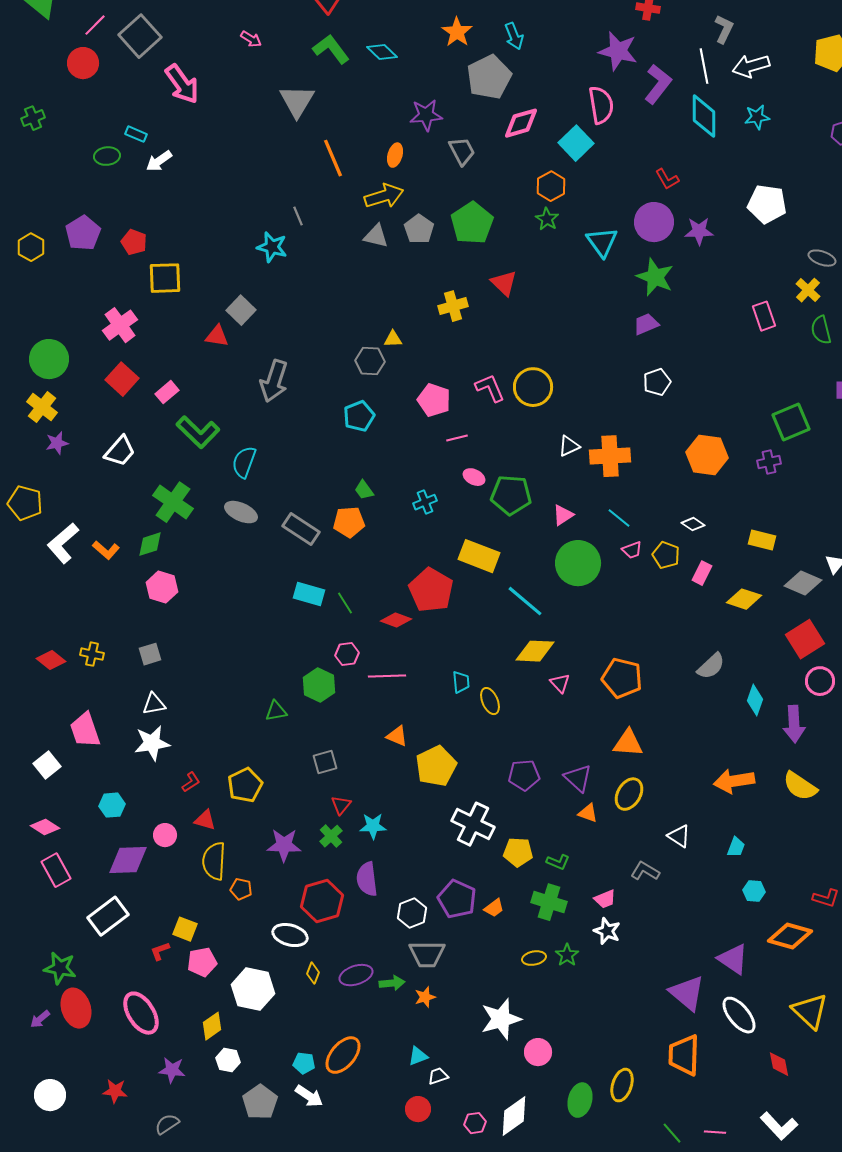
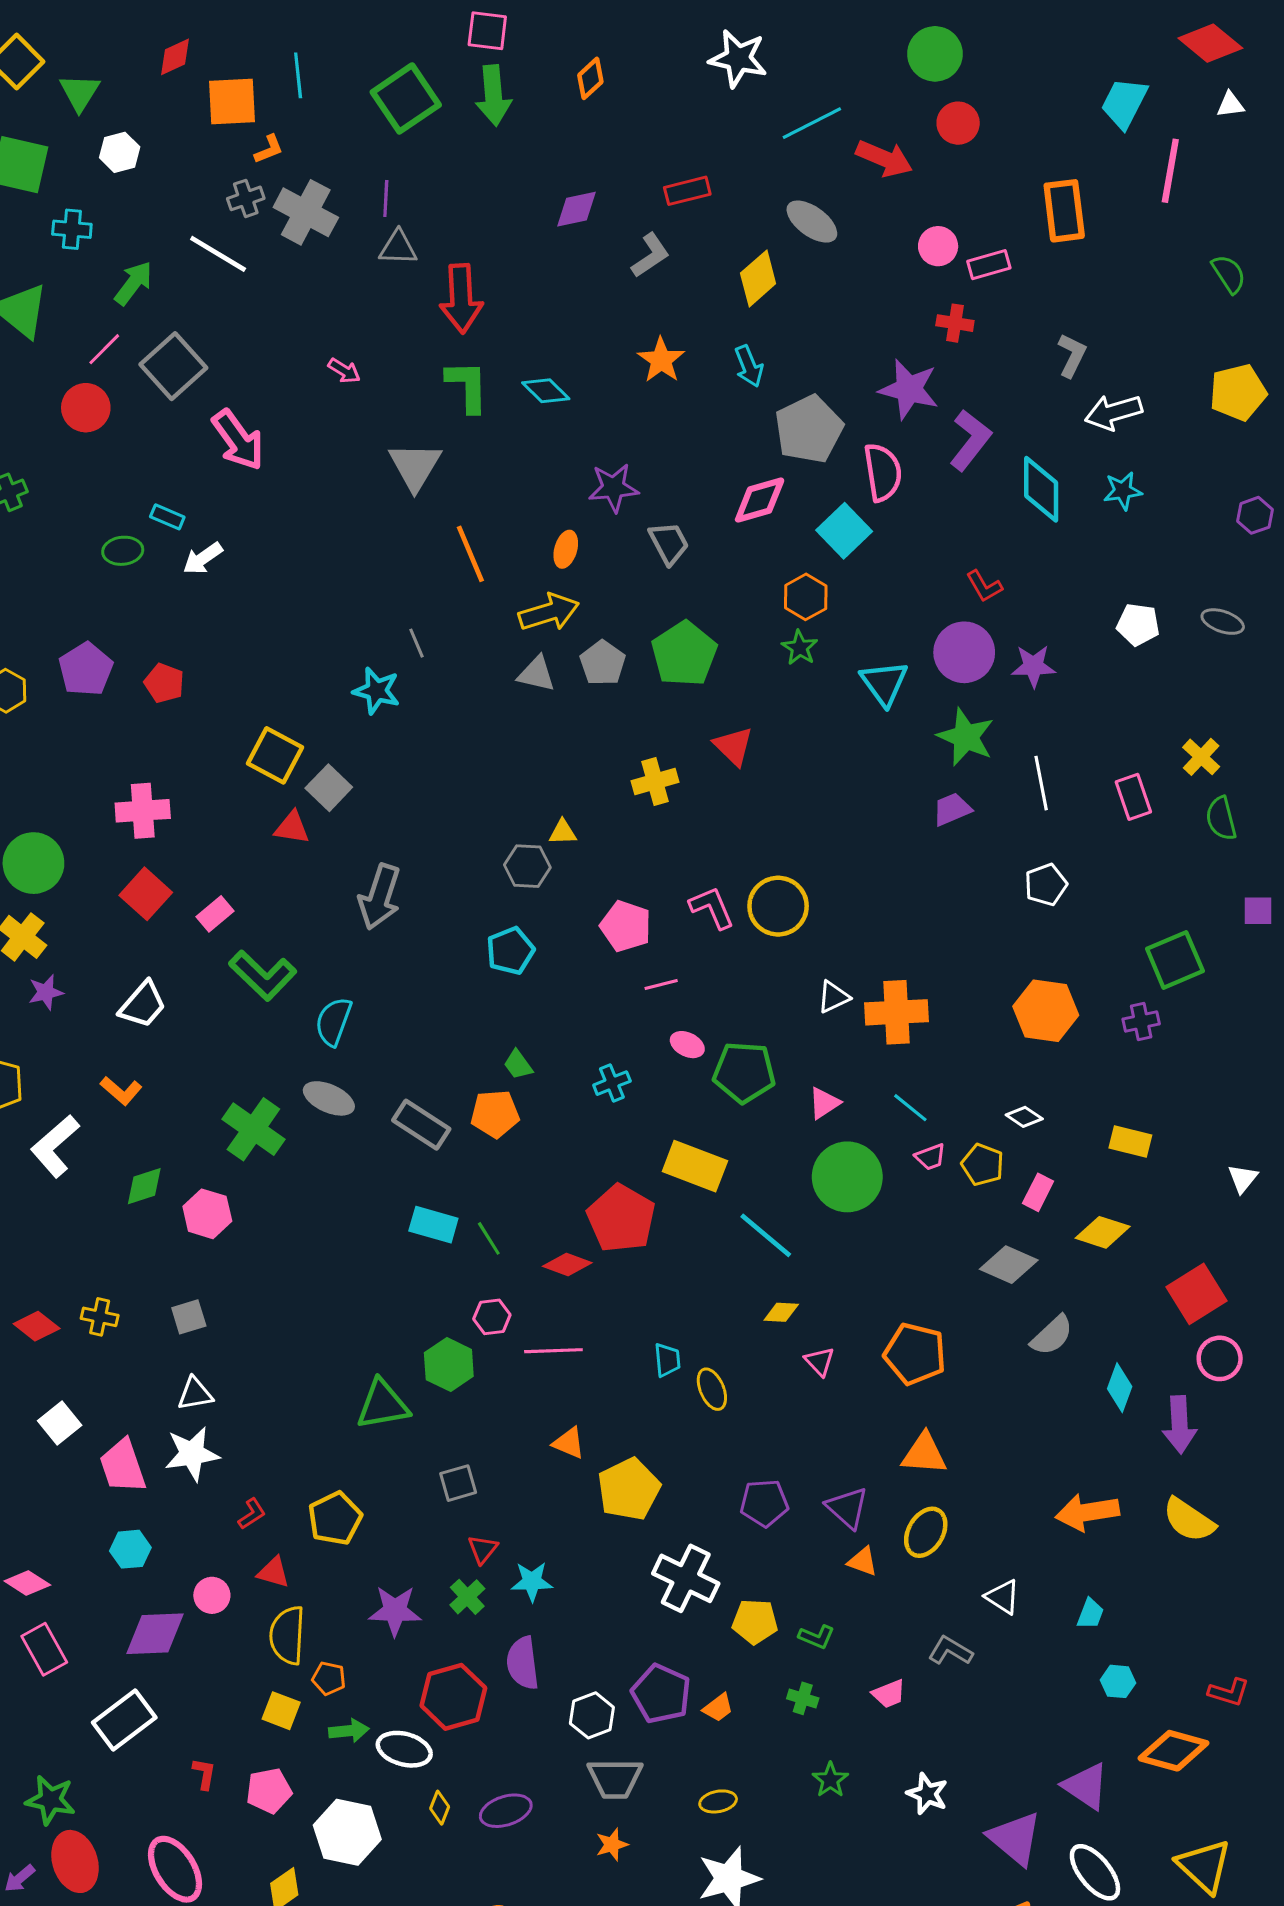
green L-shape: (331, 49) -> (467, 386), turned 36
white line: (704, 66) -> (1041, 783), moved
gray pentagon: (489, 77) -> (809, 429), moved
white pentagon: (767, 204) -> (1138, 625), size x0.7
gray ellipse: (822, 258) -> (1223, 622), moved
yellow square: (165, 278) -> (275, 755), moved, turned 30
pink cross: (120, 325) -> (143, 811), turned 32
white pentagon: (657, 382) -> (1046, 885), moved
green cross: (173, 502) -> (253, 1129), moved
green diamond: (150, 544) -> (144, 1186), moved
orange L-shape: (106, 550) -> (121, 1091), moved
gray diamond: (803, 583) -> (1009, 1265), moved
yellow diamond: (535, 651) -> (781, 1312), size x0.6
green triangle: (276, 711) -> (383, 1405), size x1.6
pink trapezoid: (85, 730) -> (123, 1466), moved
white square: (47, 765) -> (60, 1423), moved
green cross: (549, 902) -> (803, 1698), size x0.6
yellow square: (185, 929) -> (281, 1711), moved
white star: (607, 931) -> (927, 1794), moved
red L-shape: (160, 951) -> (204, 1774), turned 120
yellow ellipse: (534, 958) -> (718, 1801), moved
green arrow: (392, 983) -> (349, 1731), moved

